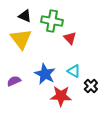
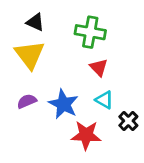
green cross: (52, 21) -> (90, 32), moved
red triangle: (70, 38) -> (99, 67), moved
purple semicircle: (14, 81) -> (27, 101), moved

